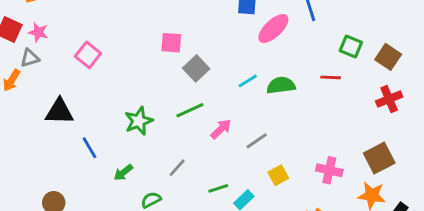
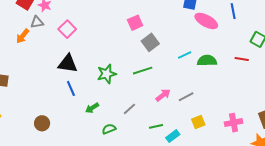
pink ellipse: (273, 28) -> (206, 21), turned 65
pink square: (171, 43) -> (135, 23), turned -35
pink square: (88, 55) -> (67, 29), moved
black triangle: (59, 112) -> (68, 64), moved
pink arrow: (221, 129) -> (163, 95), moved
pink cross: (329, 170) -> (234, 123), turned -30

